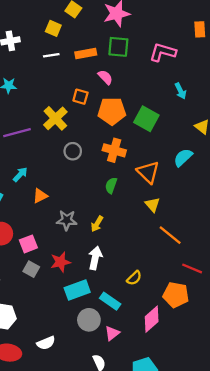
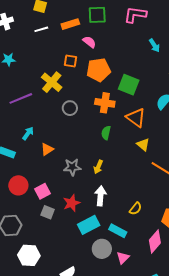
green square: (146, 119) -> (129, 85), moved

